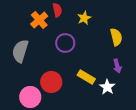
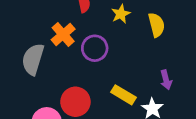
orange cross: (39, 20) -> (63, 34), moved
yellow semicircle: (116, 37) -> (156, 25), moved

